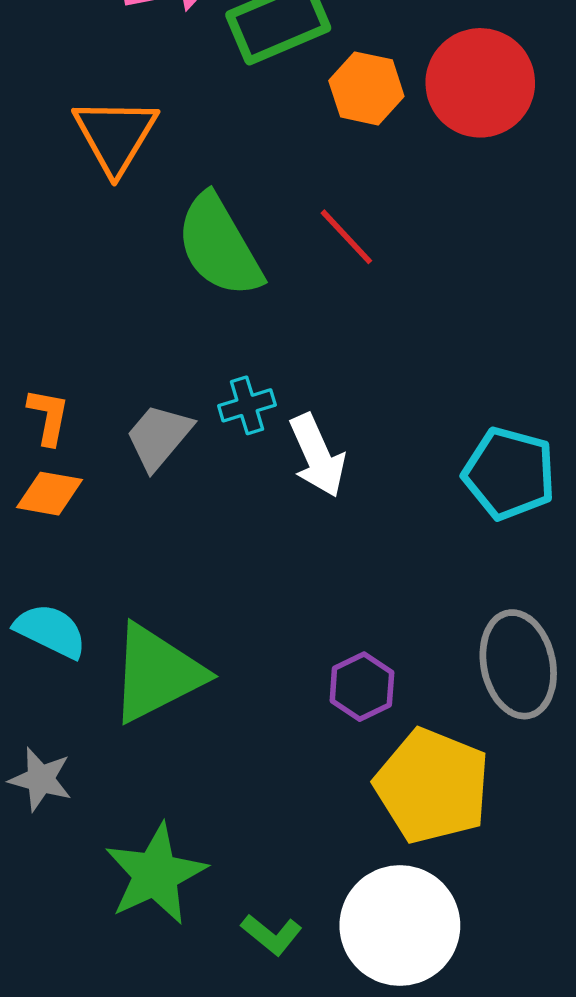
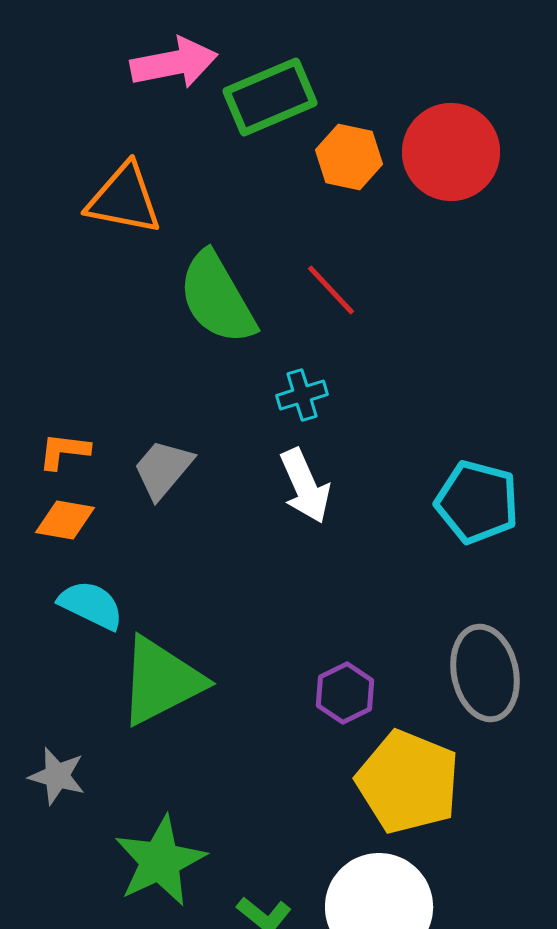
orange triangle: (115, 135) -> (124, 199), turned -50
cyan cross: (247, 405) -> (302, 395), moved
orange L-shape: (48, 417) -> (64, 451), turned -94
cyan semicircle: (51, 631) -> (91, 605), moved

